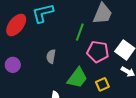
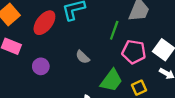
gray semicircle: (51, 56) -> (83, 57), turned -56

